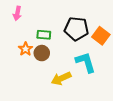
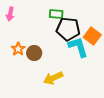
green rectangle: (44, 35) -> (56, 14), moved
cyan L-shape: (86, 62) -> (78, 47), moved

